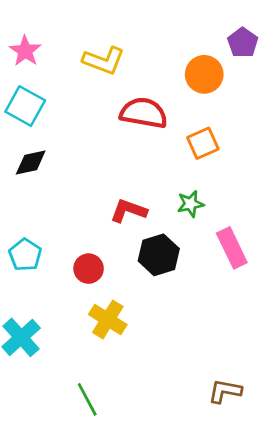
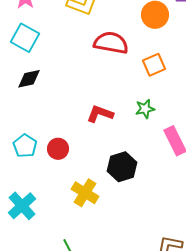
black hexagon: (159, 255) -> (122, 167), moved
red circle: (89, 269) -> (58, 149), moved

